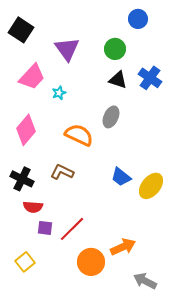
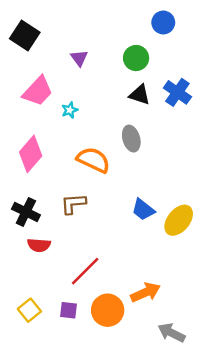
purple triangle: (67, 49) -> (79, 58), size x0.6
gray ellipse: (111, 117) -> (131, 139), turned -40
brown L-shape: (62, 172) -> (73, 204), turned -30
purple square: (45, 228) -> (69, 310), moved

